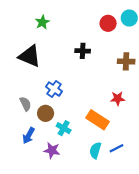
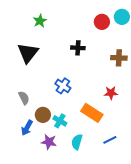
black triangle: (30, 56) -> (28, 53), turned 45
blue cross: (54, 89) -> (63, 86), moved
brown circle: (46, 113) -> (43, 115), moved
cyan semicircle: (95, 150) -> (77, 142), moved

